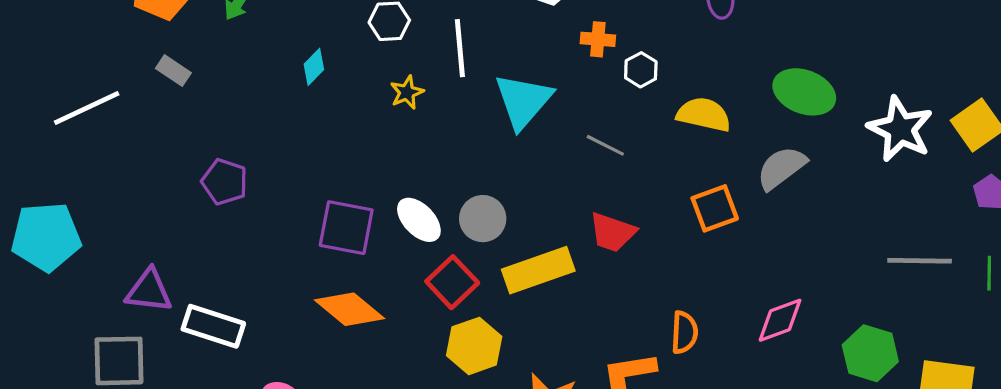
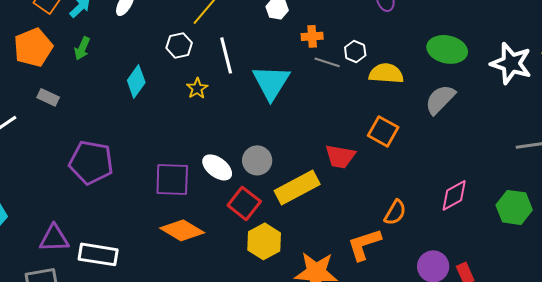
cyan diamond: (314, 67) -> (136, 81), size x1.4
white hexagon: (641, 70) -> (355, 51), moved
gray line: (605, 145) -> (327, 62), moved
purple pentagon: (225, 182) -> (91, 162), size x1.5
orange square: (715, 208) -> (383, 131), moved, turned -32
orange semicircle: (684, 332) -> (395, 212), turned 36

